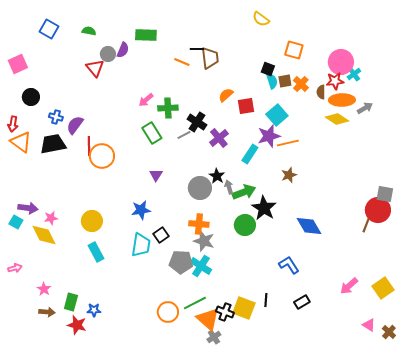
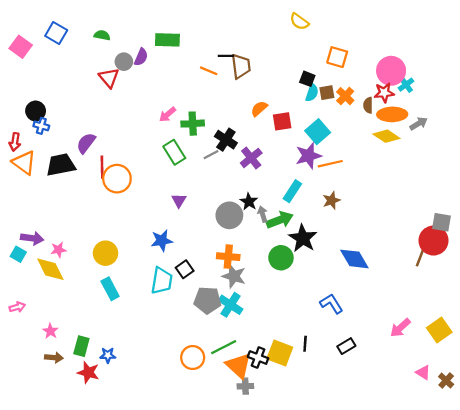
pink square: (18, 64) -> (21, 47), moved, turned -30
cyan semicircle: (272, 81) -> (312, 93), turned 35
blue cross: (56, 117) -> (41, 126), moved
cyan rectangle: (250, 154) -> (292, 191), moved
gray cross: (214, 337) -> (245, 386), turned 32

